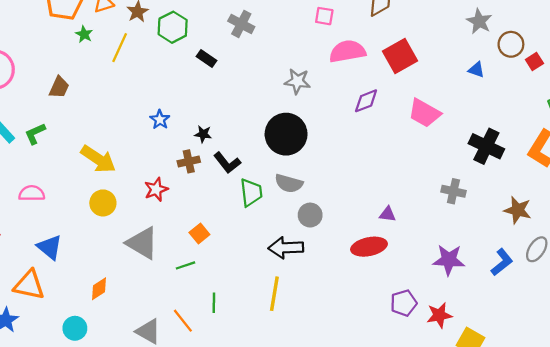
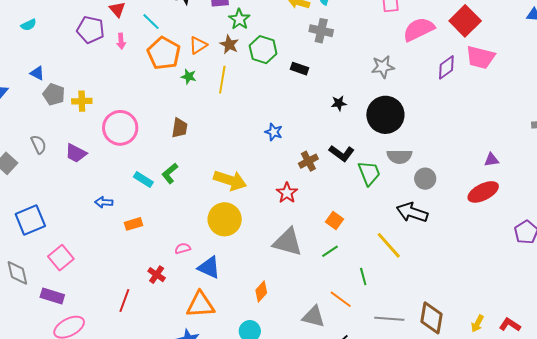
pink trapezoid: (424, 113) -> (480, 57), moved
black star: (203, 134) -> (339, 103), moved
pink semicircle: (32, 193) -> (183, 248), moved, size x0.7
yellow circle: (103, 203) -> (225, 219), moved, size x1.4
black arrow: (286, 248) -> (412, 212), turned 36
yellow line: (274, 294) -> (389, 245), moved, turned -36

